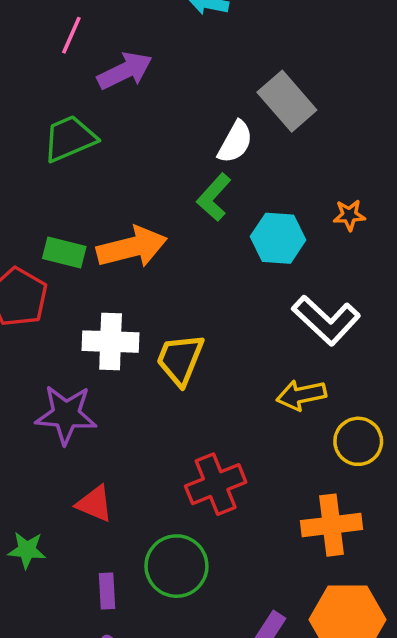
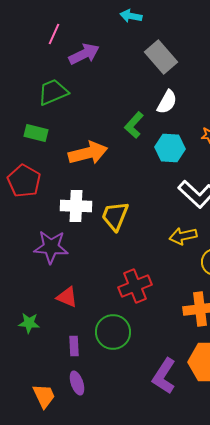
gray rectangle: (287, 101) -> (161, 57), moved
white semicircle: (235, 142) -> (167, 102), moved
green rectangle: (64, 252) -> (36, 133), moved

